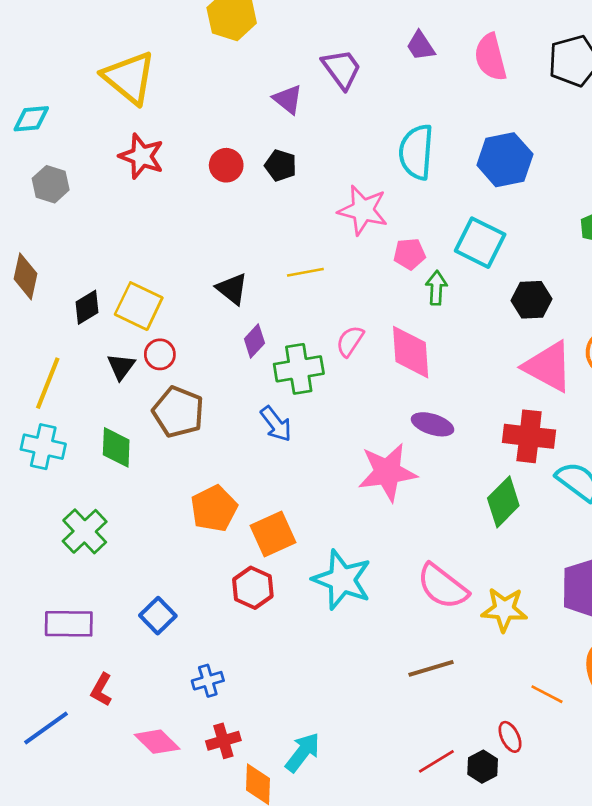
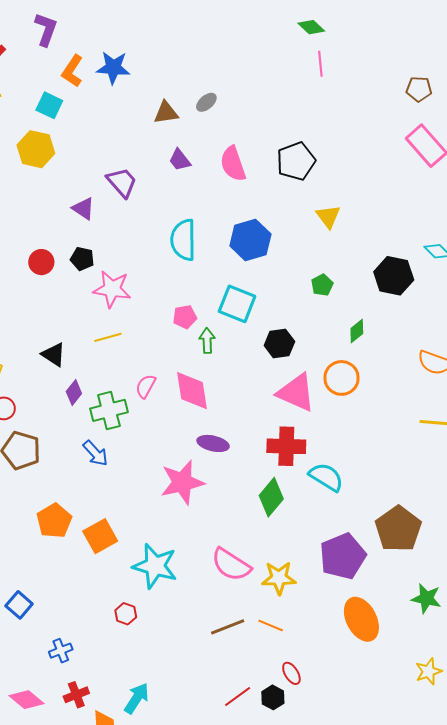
pink star: (363, 210) -> (112, 289), moved
red hexagon: (253, 588) -> (126, 614), moved, size x0.7
orange line: (547, 694) -> (271, 625), moved

